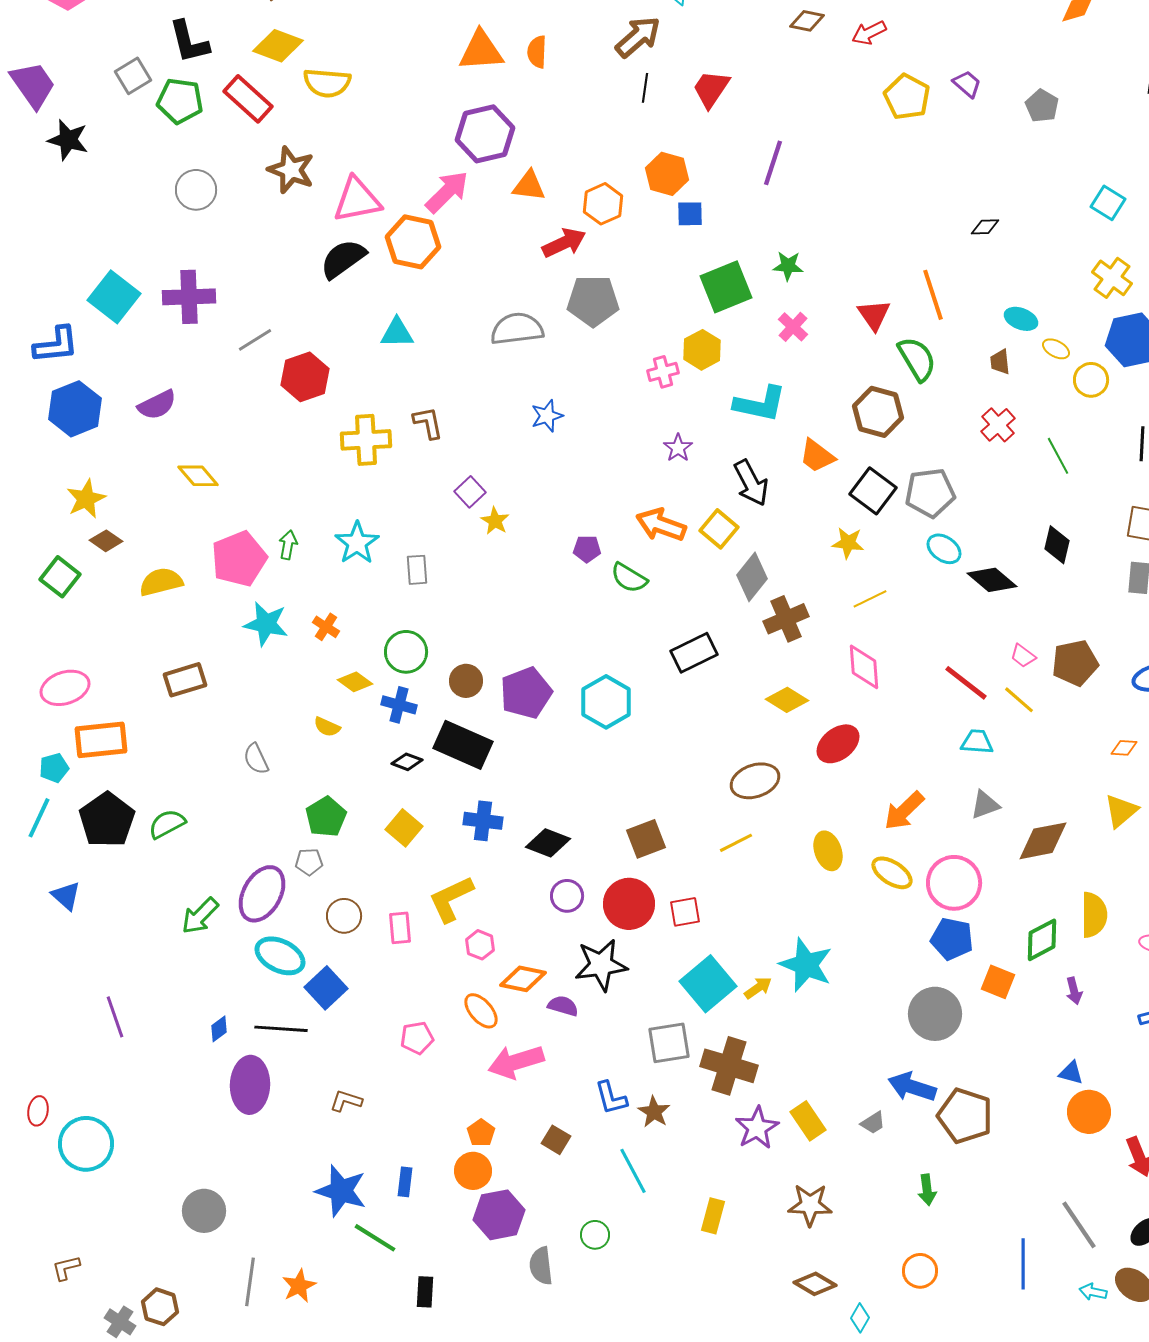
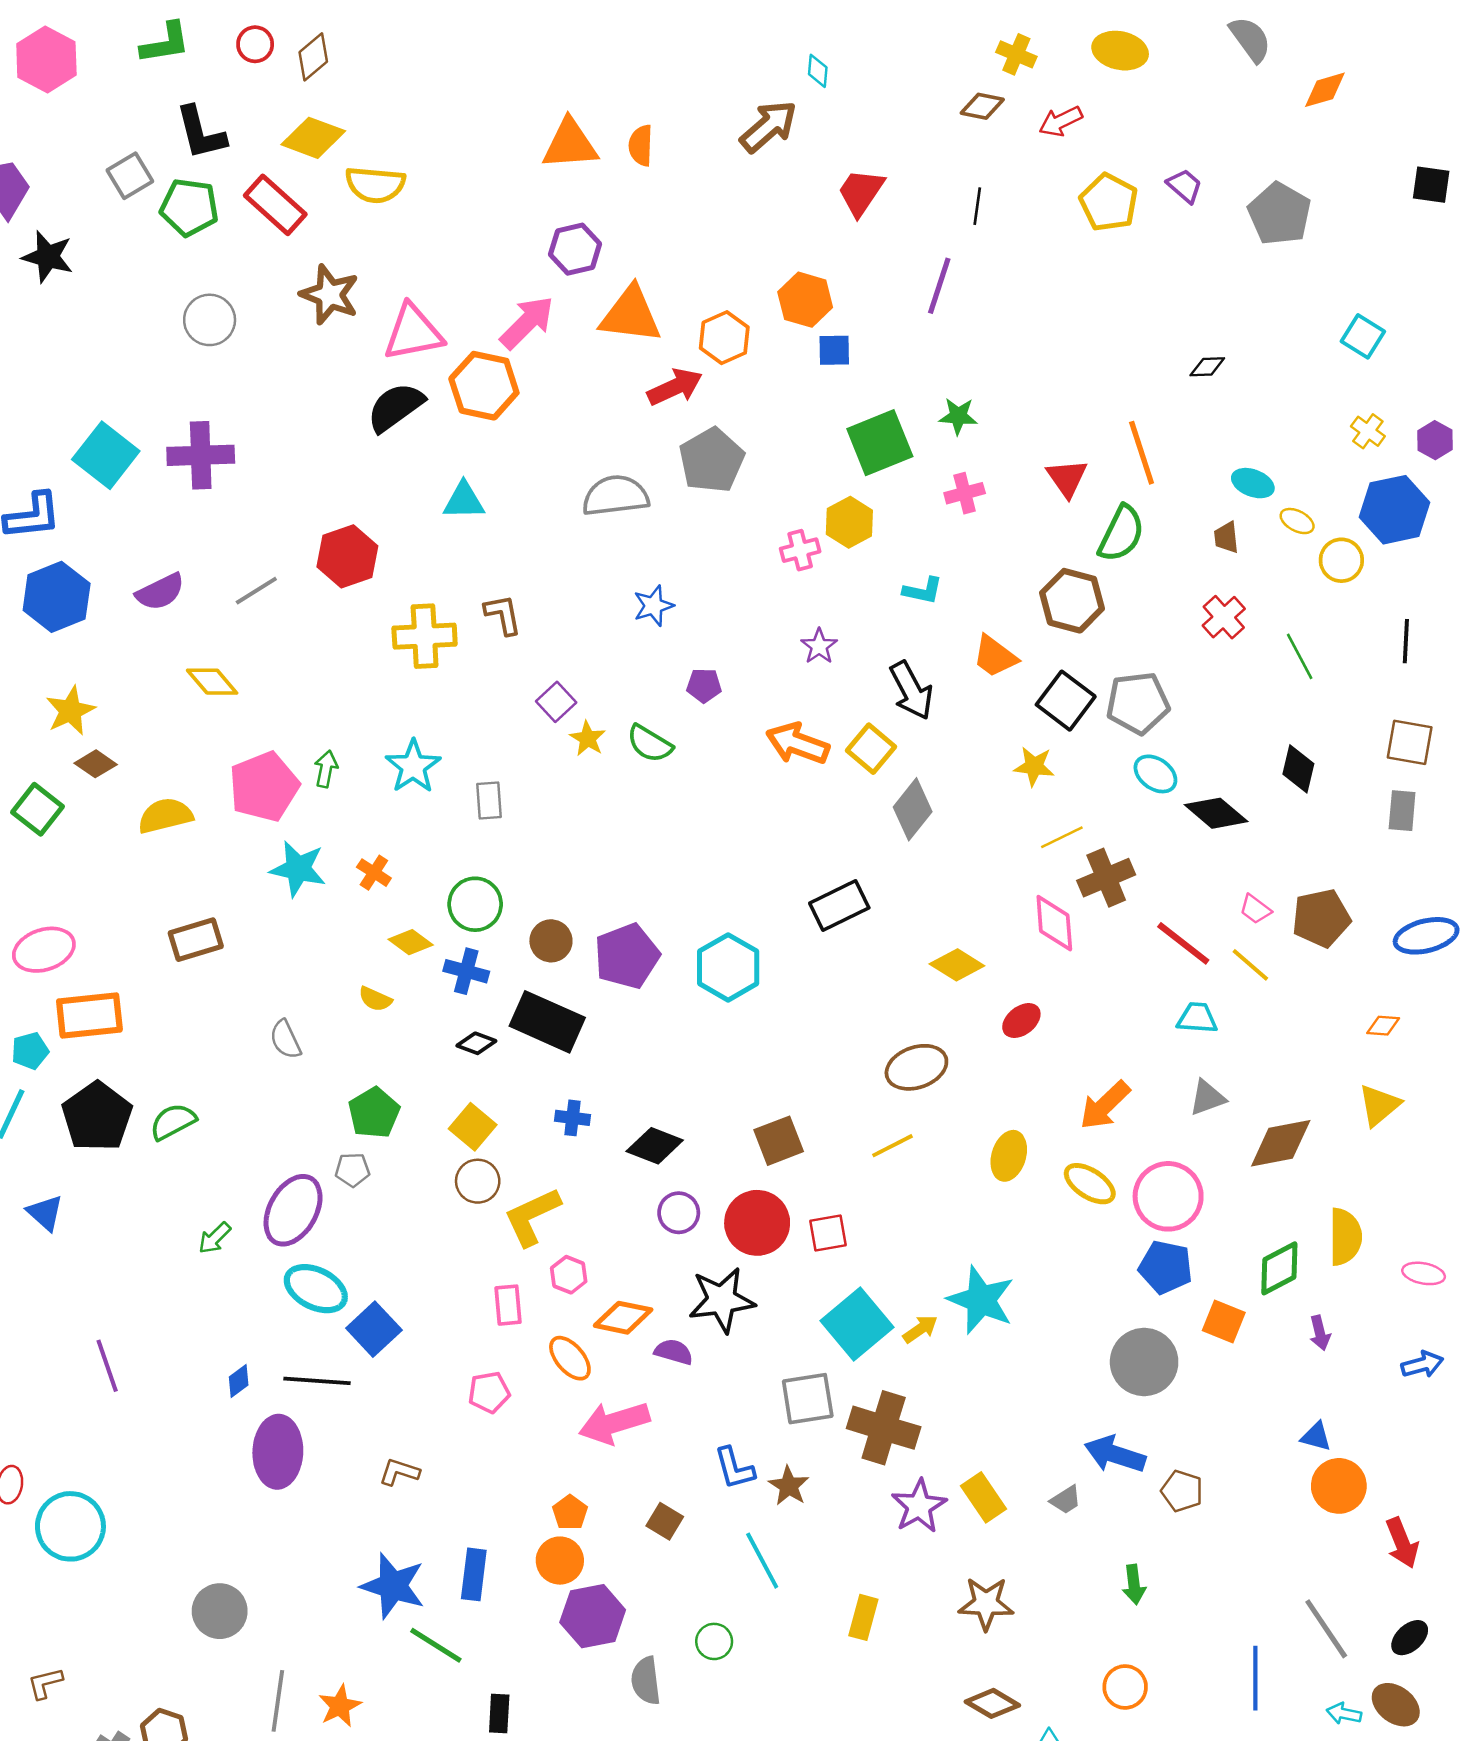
black line: (645, 88) -> (977, 206), moved
gray pentagon: (1042, 106) -> (1279, 214), size x1.5
purple hexagon: (485, 134) -> (575, 249), size x0.7
orange triangle: (529, 186) -> (631, 315), size x1.5
yellow cross: (1112, 278) -> (1368, 431), size x0.7
gray pentagon: (593, 301) -> (712, 460), turned -30
pink cross: (793, 327) -> (965, 493), turned 32
gray line: (255, 340) -> (256, 591), moved
green semicircle: (917, 359) -> (1121, 534), turned 57
cyan L-shape: (760, 404) -> (923, 591), size x0.6
purple pentagon: (587, 549) -> (704, 685), moved
green semicircle: (629, 578) -> (650, 744), moved
brown cross: (786, 619) -> (1106, 878), moved
red ellipse: (838, 744) -> (1021, 1021), size x0.7
blue cross: (483, 821) -> (572, 1118), size x0.7
yellow ellipse: (828, 851) -> (1009, 1156), turned 36
green arrow: (200, 916) -> (215, 1238), size x0.7
brown circle: (344, 916) -> (478, 1181), moved
pink rectangle: (400, 928) -> (508, 1305), moved
brown pentagon: (965, 1116) -> (1182, 1491), size x0.6
blue rectangle: (405, 1182) -> (474, 1574), size x1.4

